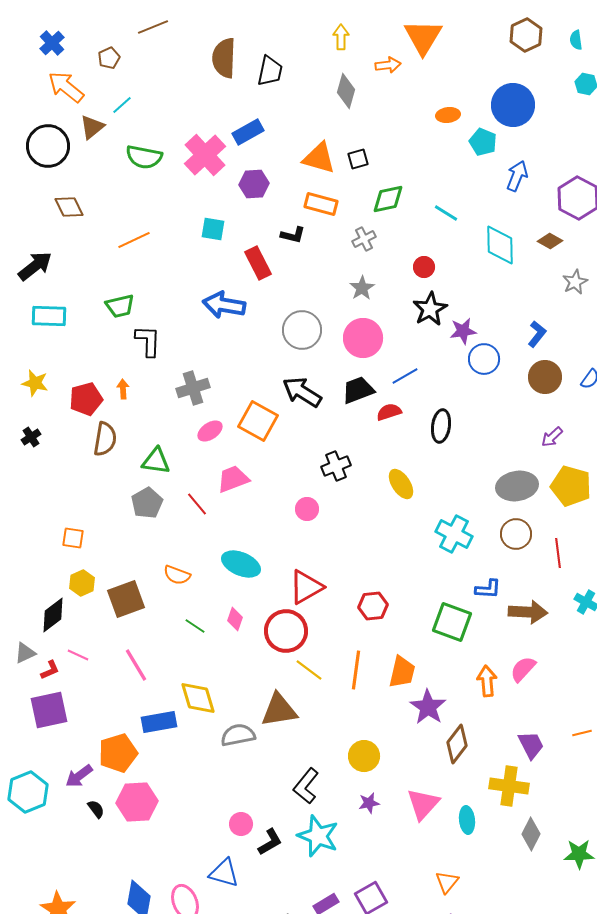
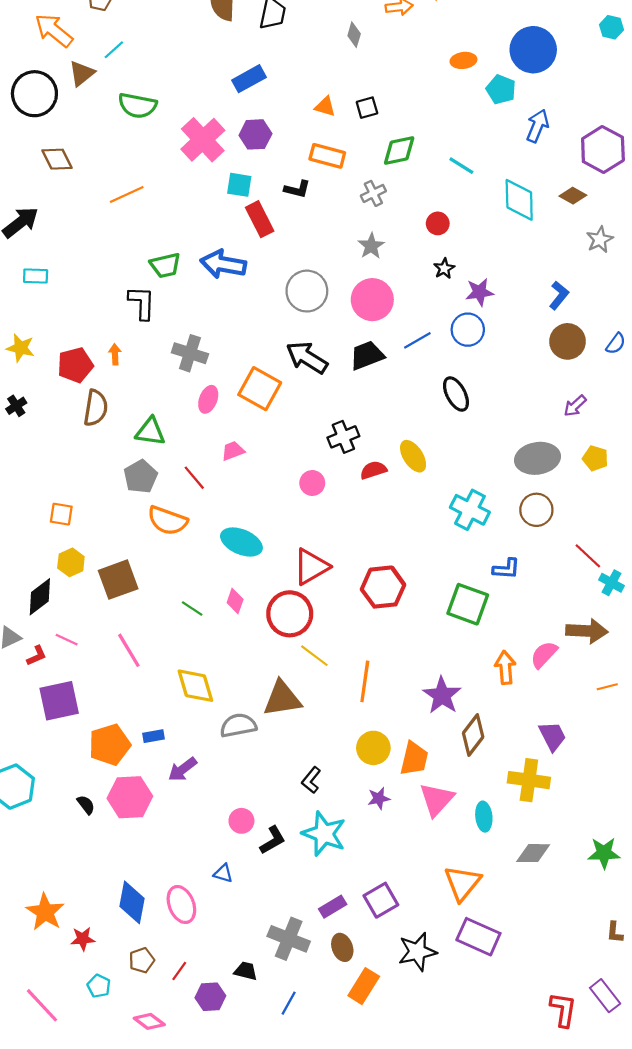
gray diamond: (346, 91) -> (354, 35), size x0.7
pink cross: (205, 155) -> (203, 140), moved
orange triangle: (319, 158) -> (325, 107), size x0.6
cyan square: (213, 229) -> (239, 185), moved
green trapezoid: (120, 306) -> (165, 265), moved
black star: (430, 309) -> (444, 269), size x0.6
cyan rectangle: (49, 316) -> (36, 276), size x0.7
blue circle: (484, 359) -> (468, 330), moved
gray cross: (193, 388) -> (190, 353), turned 36
red semicircle: (389, 412) -> (373, 470), moved
black ellipse: (441, 426) -> (456, 394), turned -36
pink ellipse: (210, 431) -> (208, 399), turned -35
pink trapezoid: (233, 479) -> (233, 451), size x0.7
yellow pentagon: (571, 486) -> (595, 458), size x0.6
red line: (558, 553) -> (588, 556), moved, turned -40
orange semicircle: (177, 575) -> (167, 521), moved, size x1.4
red hexagon: (373, 606) -> (383, 587), size x1.4
brown arrow: (528, 612) -> (587, 631), moved
orange line: (356, 670) -> (365, 681), moved
orange trapezoid: (402, 672) -> (414, 759), moved
purple square: (49, 710) -> (59, 701), moved
blue rectangle: (159, 722) -> (154, 736), moved, size x0.6
orange line: (582, 733) -> (607, 687), moved
purple arrow: (79, 776) -> (182, 769), moved
black L-shape: (306, 786) -> (311, 780), size x0.7
gray diamond: (531, 834) -> (533, 853), moved, turned 64
blue triangle: (224, 873) -> (223, 873), size x0.6
orange triangle: (447, 882) -> (462, 883), size x1.5

